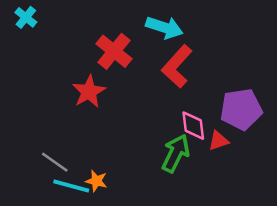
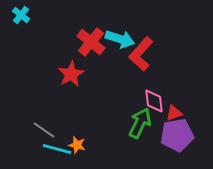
cyan arrow: (164, 27) -> (120, 39), moved
purple pentagon: (241, 109) -> (177, 135), moved

